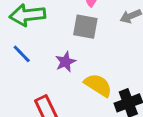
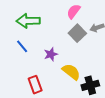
gray square: (85, 27) -> (77, 33), moved, turned 30

